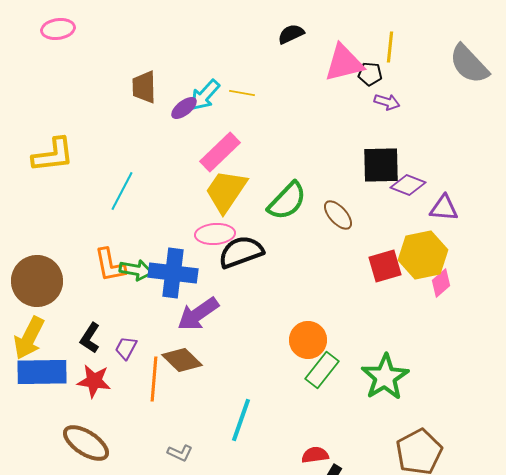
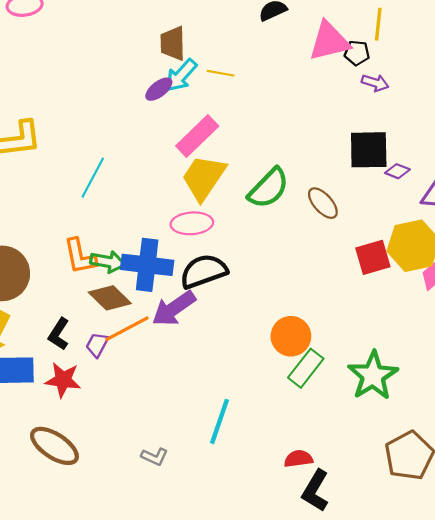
brown trapezoid: (144, 87) -> (173, 43), moved
purple diamond: (408, 185) -> (397, 171), size x0.7
black semicircle: (241, 252) -> (204, 271), moved
brown diamond: (182, 360) -> (110, 298), moved
orange line: (154, 379) -> (127, 329), moved, turned 57

